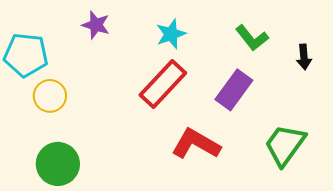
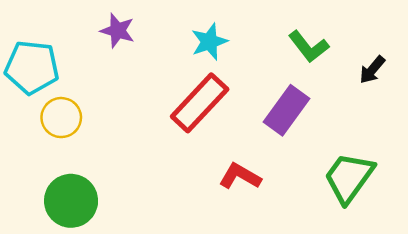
black arrow: (304, 57) -> (372, 70), turned 45
red L-shape: (196, 144) -> (240, 176), size x0.7

